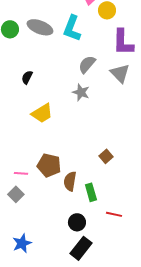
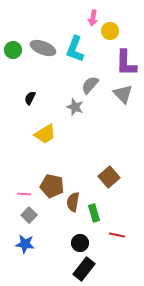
gray star: (81, 92) -> (75, 107), moved
brown square: (106, 156) -> (109, 177), size x1.5
gray square: (16, 194) -> (29, 215), moved
blue star: (22, 243) -> (25, 244), moved, turned 30

